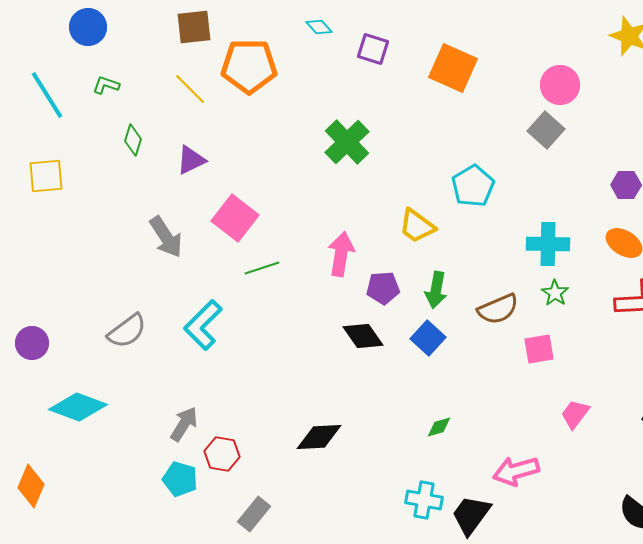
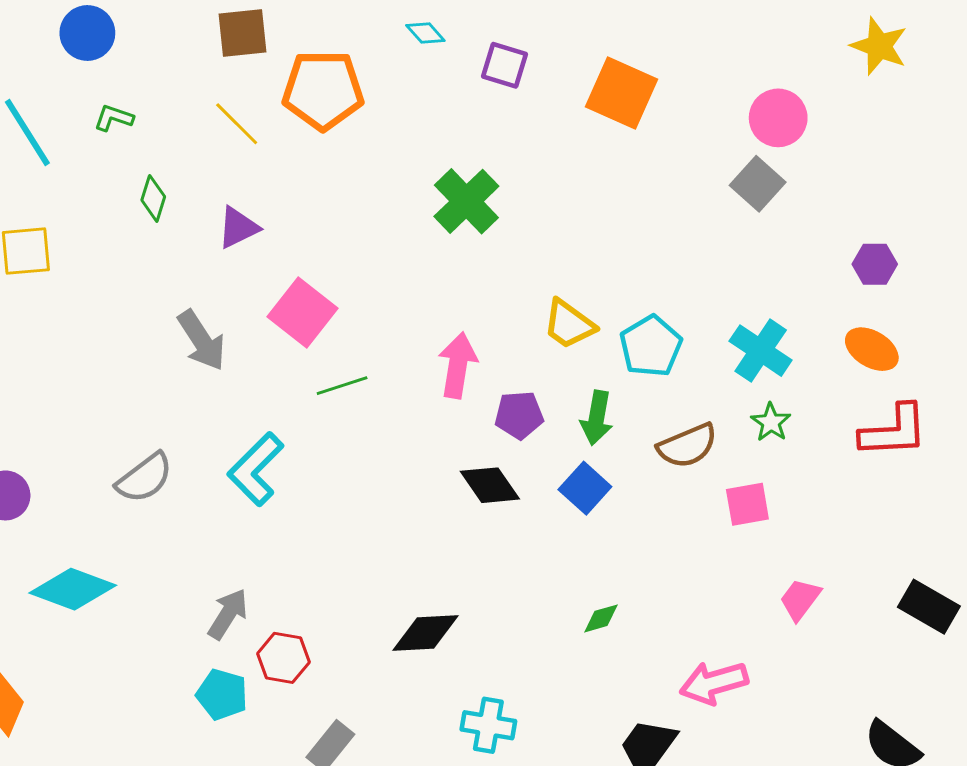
cyan pentagon: (473, 186) -> (651, 346), moved
cyan cross: (548, 244) -> (761, 351), turned 33
cyan cross: (424, 500) -> (488, 725), moved

